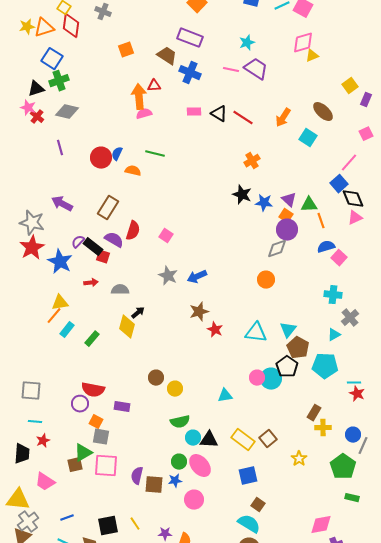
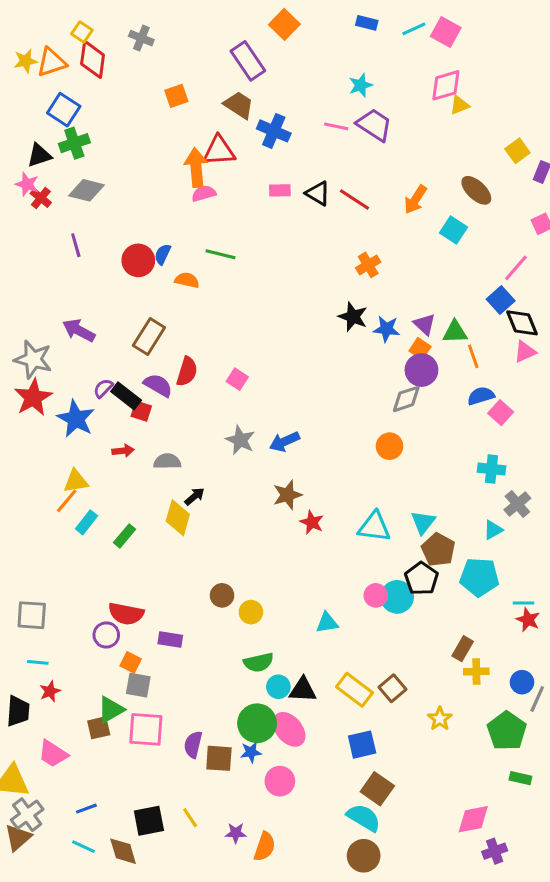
purple rectangle: (190, 38) -> (248, 61), moved, turned 35
red triangle: (154, 86) -> (219, 151), size x1.6
green circle: (179, 462) -> (257, 723), size x1.6
brown square: (258, 505) -> (377, 789), size x1.5

